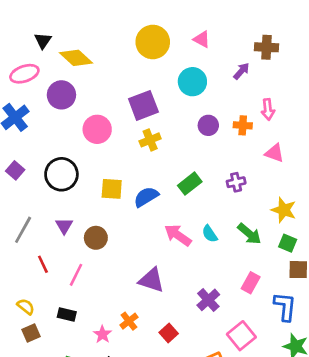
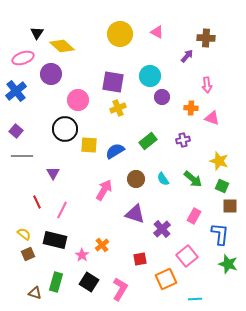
cyan circle: (192, 82) -> (150, 76), moved
purple square: (143, 105) -> (113, 82), turned 30
orange cross: (243, 125) -> (191, 108), moved
black circle: (61, 174) -> (65, 129), moved
gray line: (23, 230) -> (22, 156), moved, turned 60
pink arrow: (178, 235) -> (104, 190), moved, turned 85
brown circle: (96, 238) -> (136, 179), moved
purple triangle: (151, 280) -> (135, 214), moved
black rectangle: (67, 315) -> (55, 240), size x1.6
red square: (169, 333) -> (140, 259), moved, turned 32

